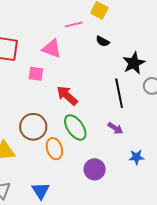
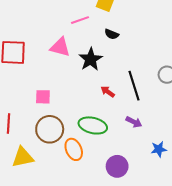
black star: (134, 63) -> (91, 59), moved
pink square: (36, 74) -> (43, 97), moved
red arrow: (67, 96) -> (108, 92), moved, size x0.6
green ellipse: (75, 127) -> (93, 125), turned -36

